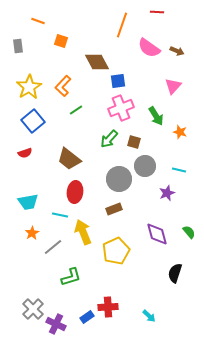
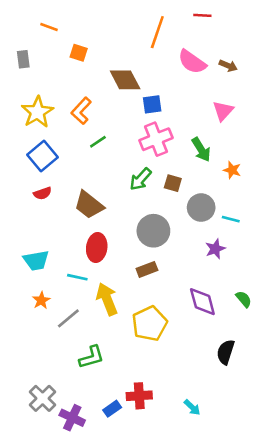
red semicircle: (25, 153) -> (43, 193), moved
gray circle: (145, 166) -> (201, 208), moved

